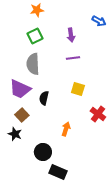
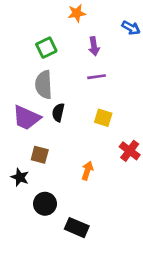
orange star: (37, 10) -> (77, 13), moved
black semicircle: (44, 98) -> (58, 112), moved
brown square: (22, 115) -> (40, 155), moved, turned -32
black circle: (43, 152) -> (45, 204), moved

